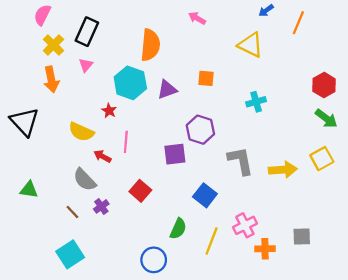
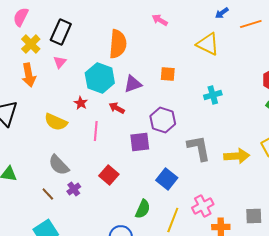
orange line: (298, 23) -> (251, 24), turned 50
red arrow: (102, 156) -> (117, 108), moved

